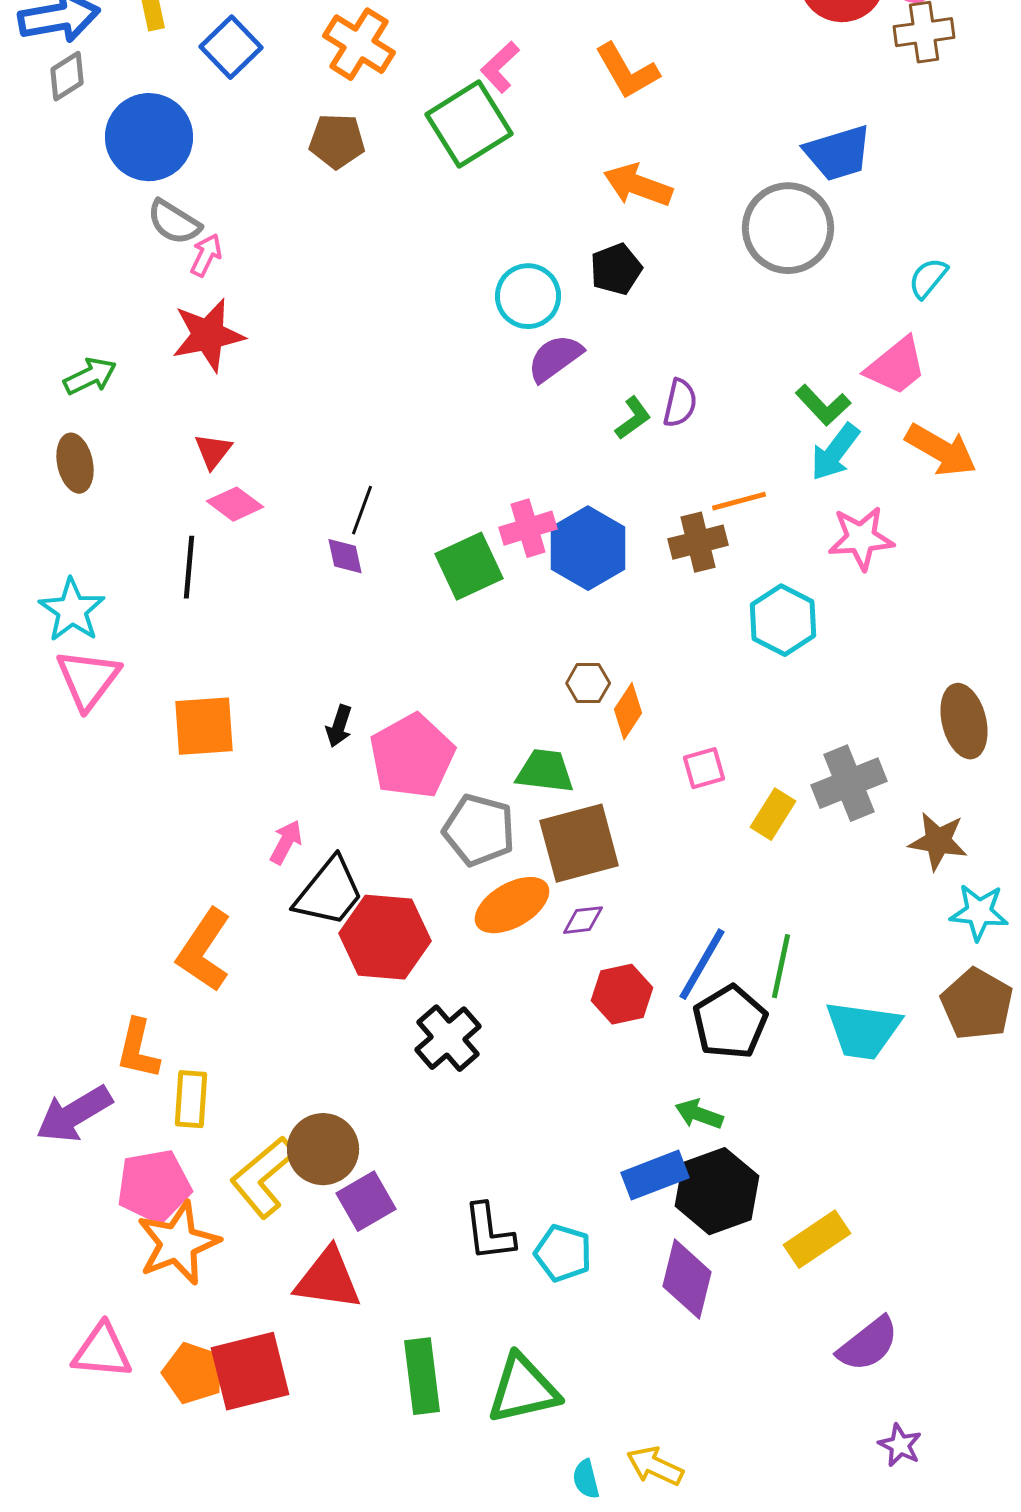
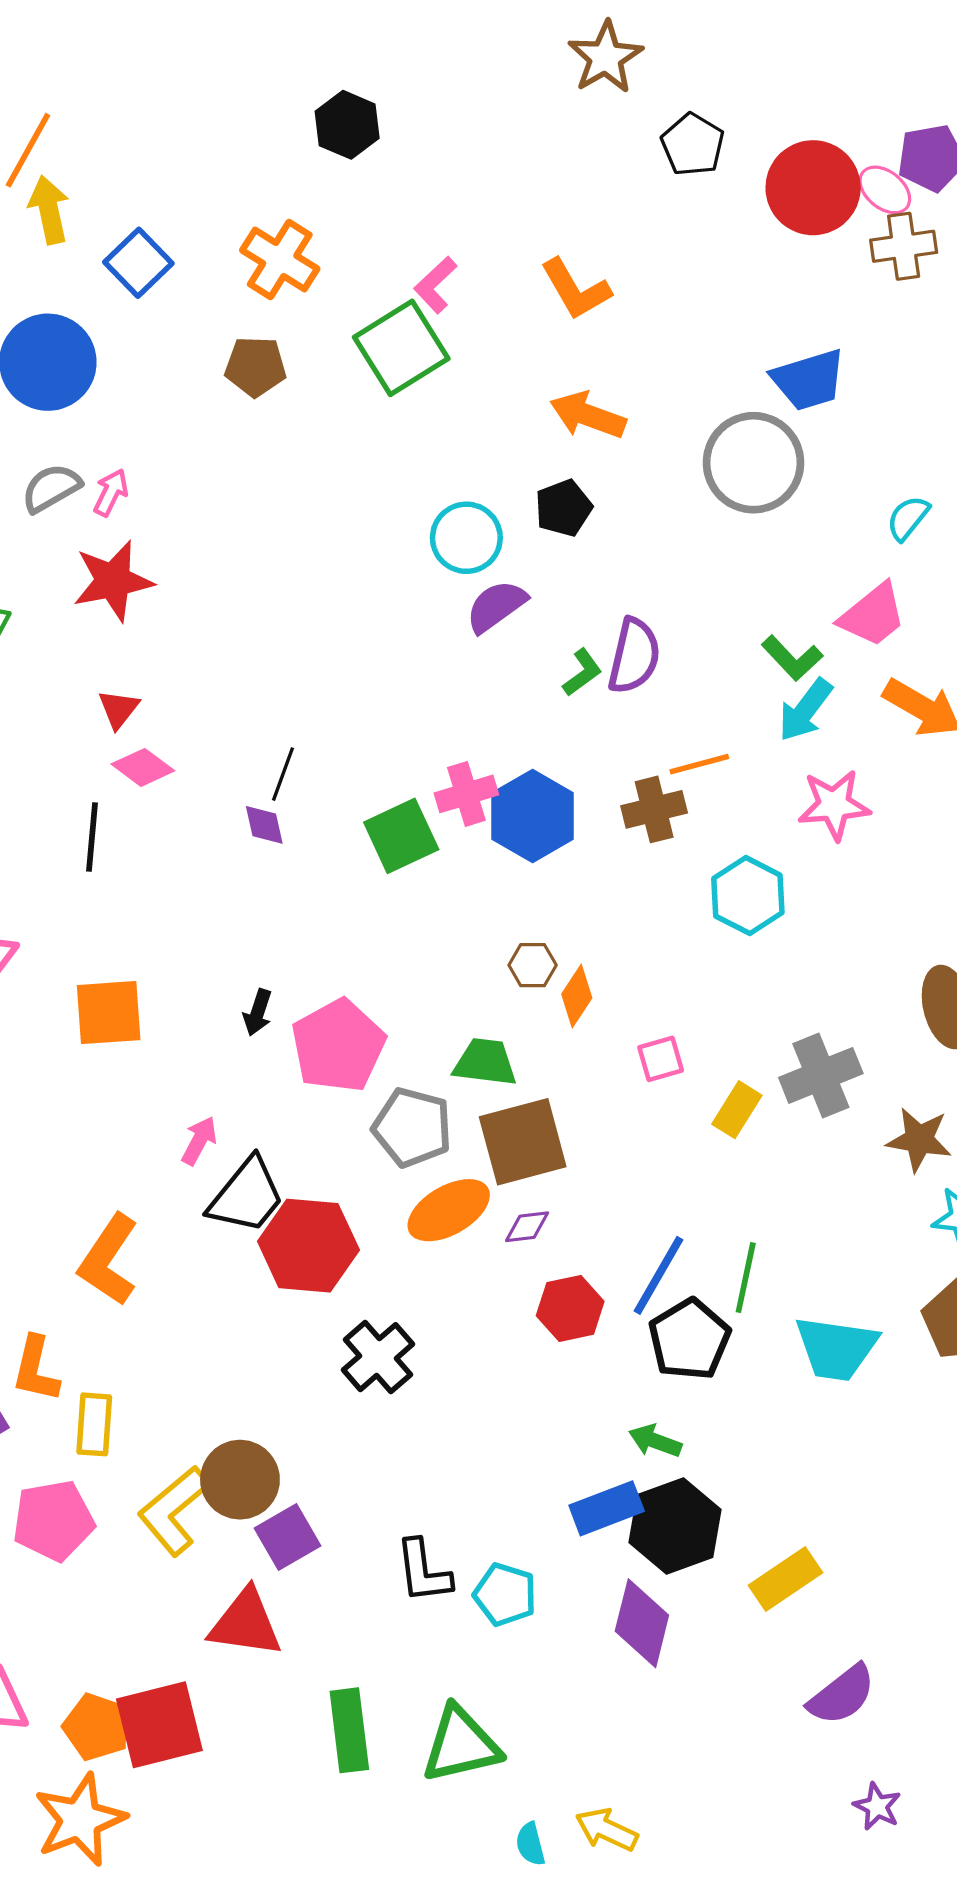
gray semicircle: (174, 222) -> (51, 488), moved, turned 118
purple semicircle: (680, 403) -> (634, 656), size x1.4
orange star: (178, 1243) -> (80, 1820), moved

